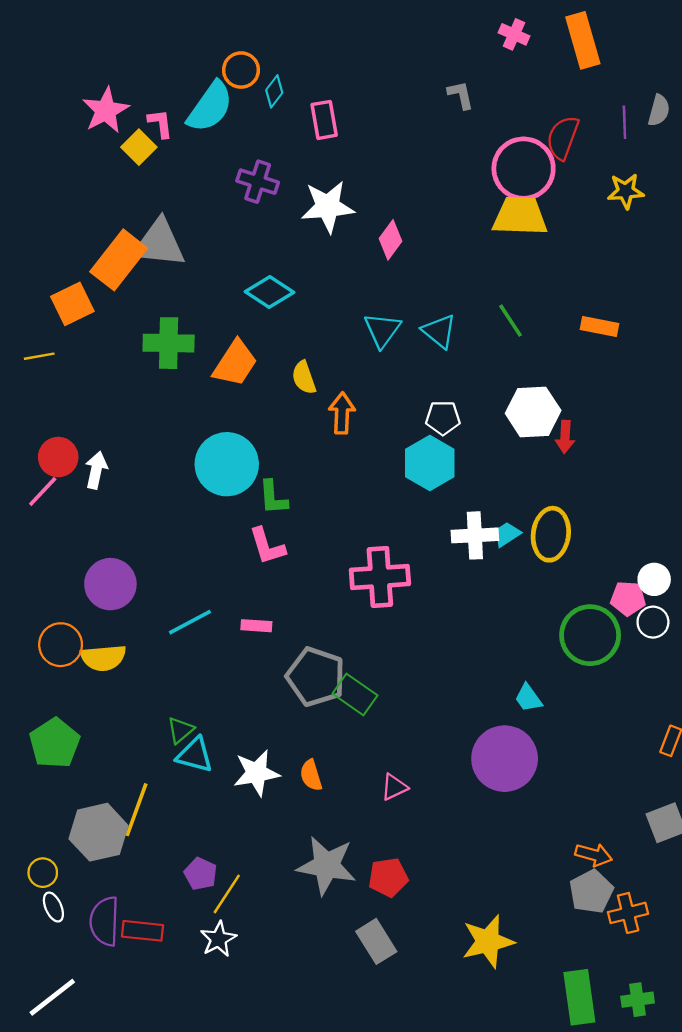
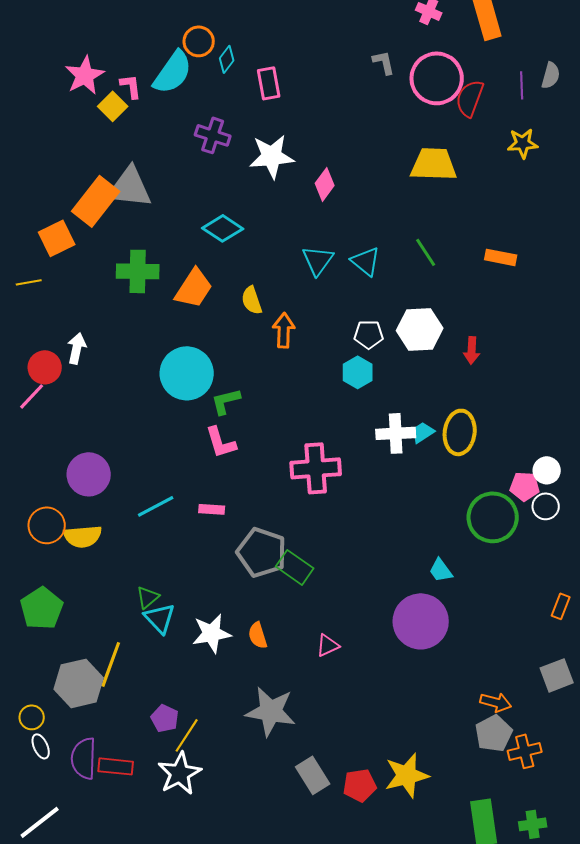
pink circle: (524, 169) -> (437, 78), moved
white hexagon: (533, 412) -> (420, 329), moved
cyan hexagon: (430, 463) -> (358, 372), size x0.7
white arrow: (96, 470) -> (77, 348), moved
green L-shape: (273, 497) -> (226, 401), turned 80
cyan triangle: (195, 755) -> (160, 618), turned 32
red pentagon: (388, 877) -> (360, 785), moved
white star: (218, 939) -> (180, 773), size x1.4

